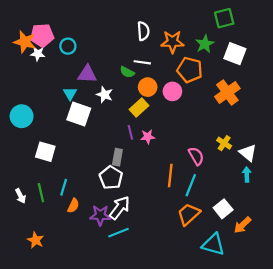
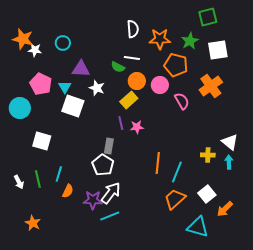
pink pentagon: (42, 35) -> (41, 84), moved, turned 30
white square: (235, 54) -> (218, 50), turned -30
yellow cross: (224, 143) -> (208, 155), moved, turned -32
pink semicircle: (196, 156) -> (182, 101), moved

